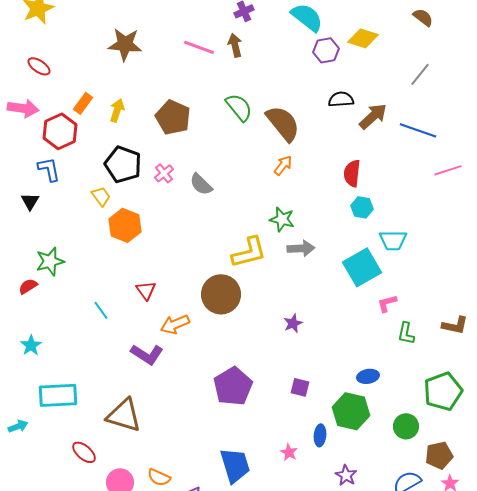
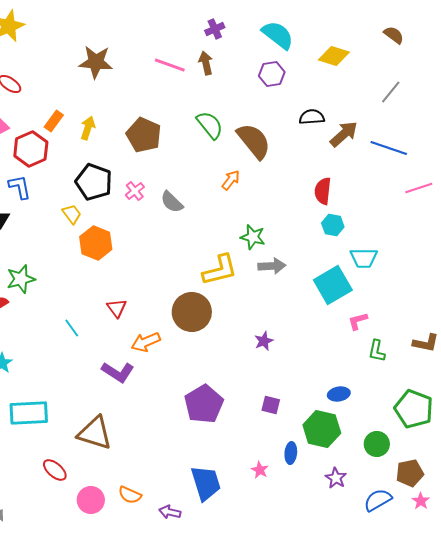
purple hexagon: (326, 50) -> (272, 74), moved
orange arrow: (283, 165) -> (231, 180), moved
green pentagon: (443, 391) -> (414, 409), turned -30
purple star: (346, 475) -> (336, 478), moved

